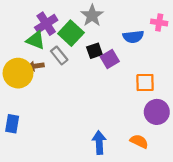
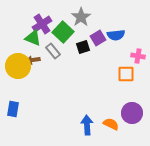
pink cross: (159, 23) -> (138, 56), moved
purple square: (110, 59) -> (98, 38), moved
purple circle: (157, 112) -> (132, 113), moved
orange semicircle: (139, 141) -> (111, 124), moved

